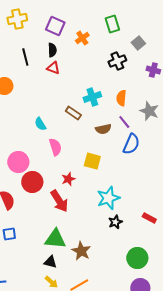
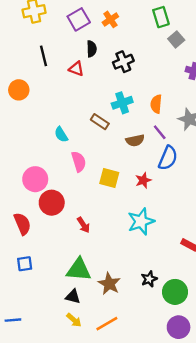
green rectangle: (112, 24) -> (161, 17), moved
purple square: (55, 26) -> (79, 19), turned 36
orange cross: (82, 38) -> (110, 19), moved
black semicircle: (52, 50) -> (92, 49), moved
black cross: (117, 61) -> (123, 62), moved
yellow square: (92, 161) -> (109, 178), moved
red star: (68, 179) -> (143, 180), moved
red arrow: (59, 201) -> (83, 225), size x0.6
black star: (115, 222) -> (149, 279), moved

